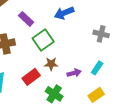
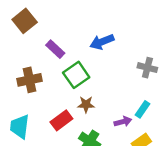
purple arrow: (74, 73) -> (123, 122), moved

